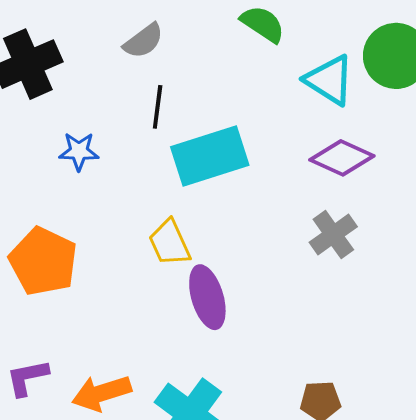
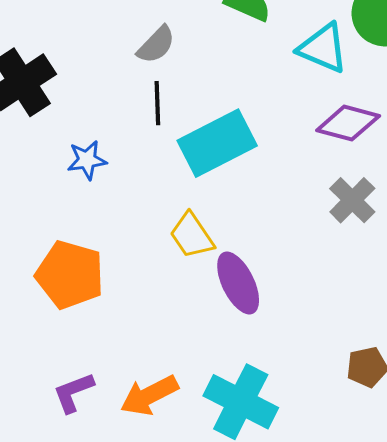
gray semicircle: (143, 41) -> (156, 45), moved

